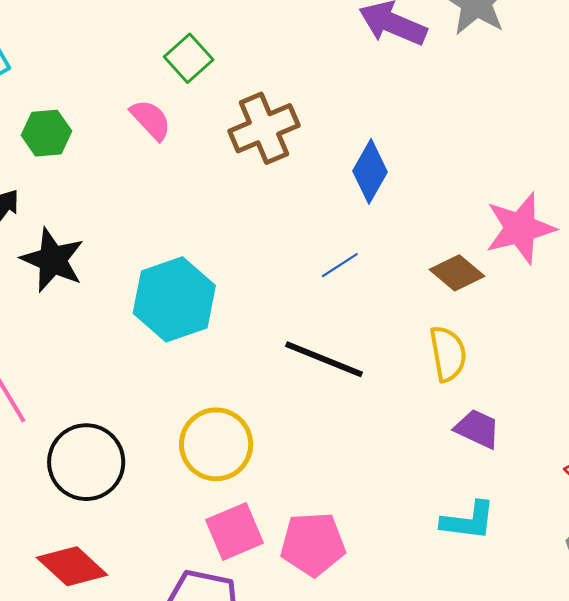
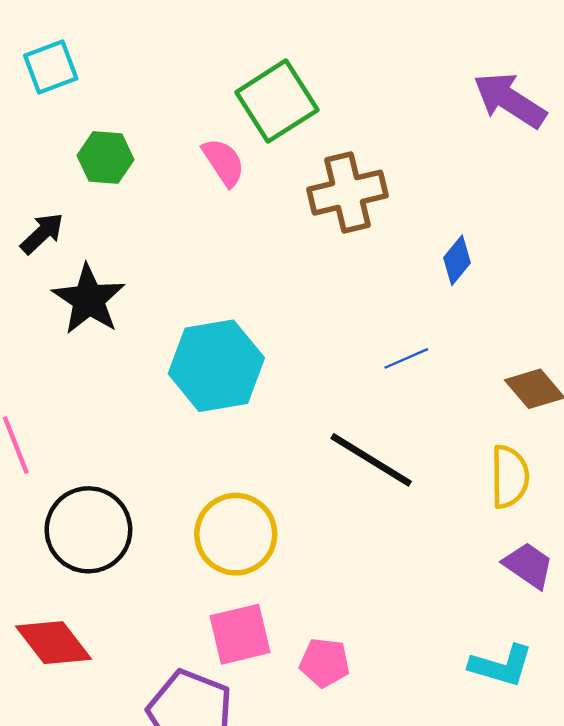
green square: (189, 58) -> (277, 101), size x1.5
blue diamond: (370, 171) -> (457, 260), size x0.7
pink pentagon: (313, 544) -> (325, 663), size x0.7

